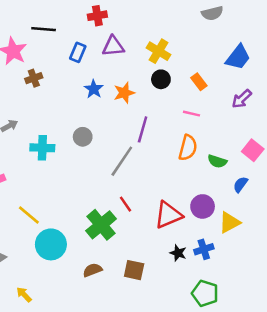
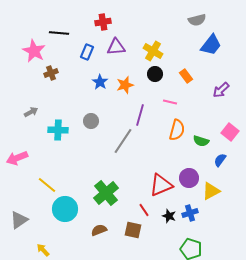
blue trapezoid: (238, 57) -> (211, 45), moved
pink line: (192, 114) -> (170, 102), moved
red line: (125, 204) -> (144, 210), moved

